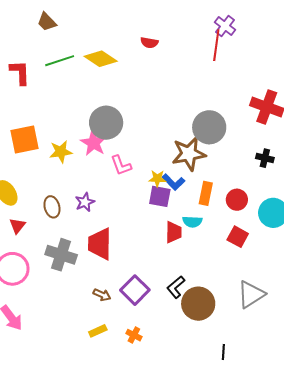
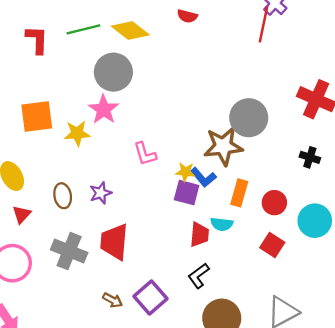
gray circle: (106, 123) -> (113, 72), moved
pink star: (94, 143) -> (104, 109), moved
black L-shape: (176, 287) -> (199, 276), moved

